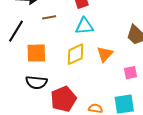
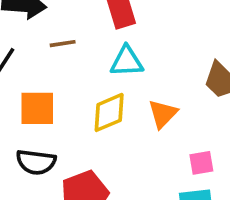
pink square: (131, 73) -> (201, 163), moved

